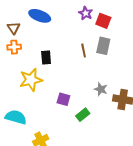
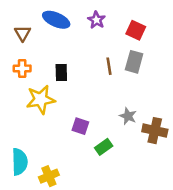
purple star: (86, 13) -> (96, 20), moved
orange cross: (14, 47) -> (22, 68), moved
cyan semicircle: (16, 117) -> (20, 162), moved, turned 70

